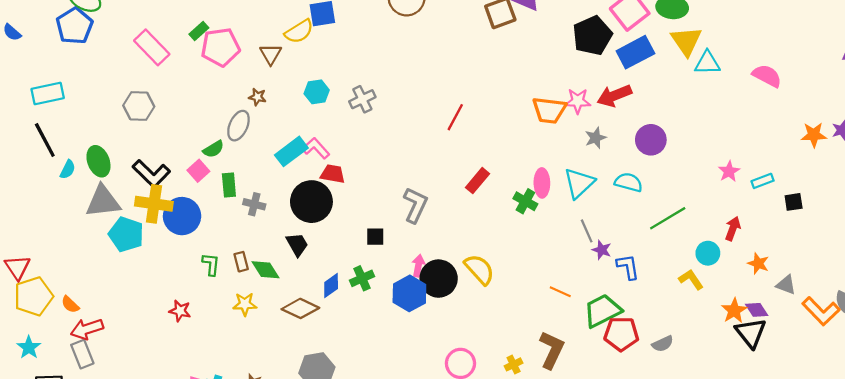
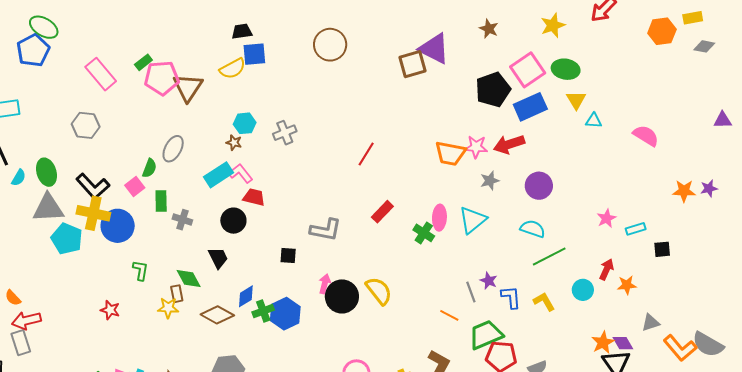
yellow triangle: (686, 41) -> (576, 100), size x0.7
brown triangle: (271, 54) -> (188, 87), moved, size x1.5
cyan triangle: (707, 63) -> (594, 121), size x0.7
brown star: (257, 97) -> (234, 143), moved
green semicircle: (213, 149) -> (149, 168), turned -42
cyan semicircle: (629, 182) -> (533, 229), moved
black circle: (311, 202) -> (233, 221), size x0.7
gray L-shape: (415, 205) -> (326, 230), turned 72
gray line: (587, 231) -> (471, 292), moved
brown rectangle: (241, 262) -> (177, 294), moved
orange star: (758, 264) -> (627, 285), moved, turned -30
green cross: (362, 278) -> (263, 311), moved
yellow L-shape: (691, 279) -> (544, 302), moved
gray triangle: (786, 285) -> (651, 323), turned -42
blue hexagon: (409, 293) -> (285, 314), moved

